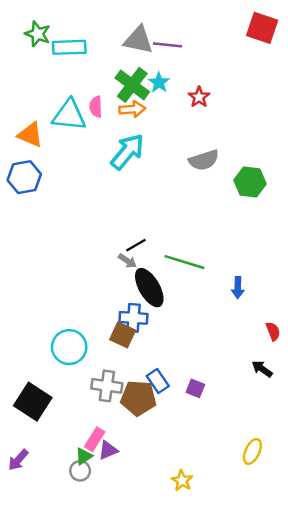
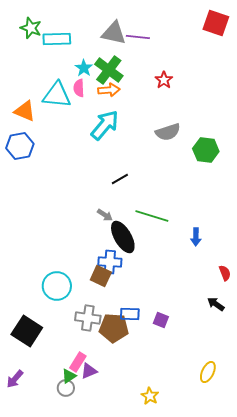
cyan star: (159, 82) -> (84, 68), moved
black line: (136, 245) -> (120, 179), moved
blue rectangle: (158, 381) -> (130, 314), turned -54

